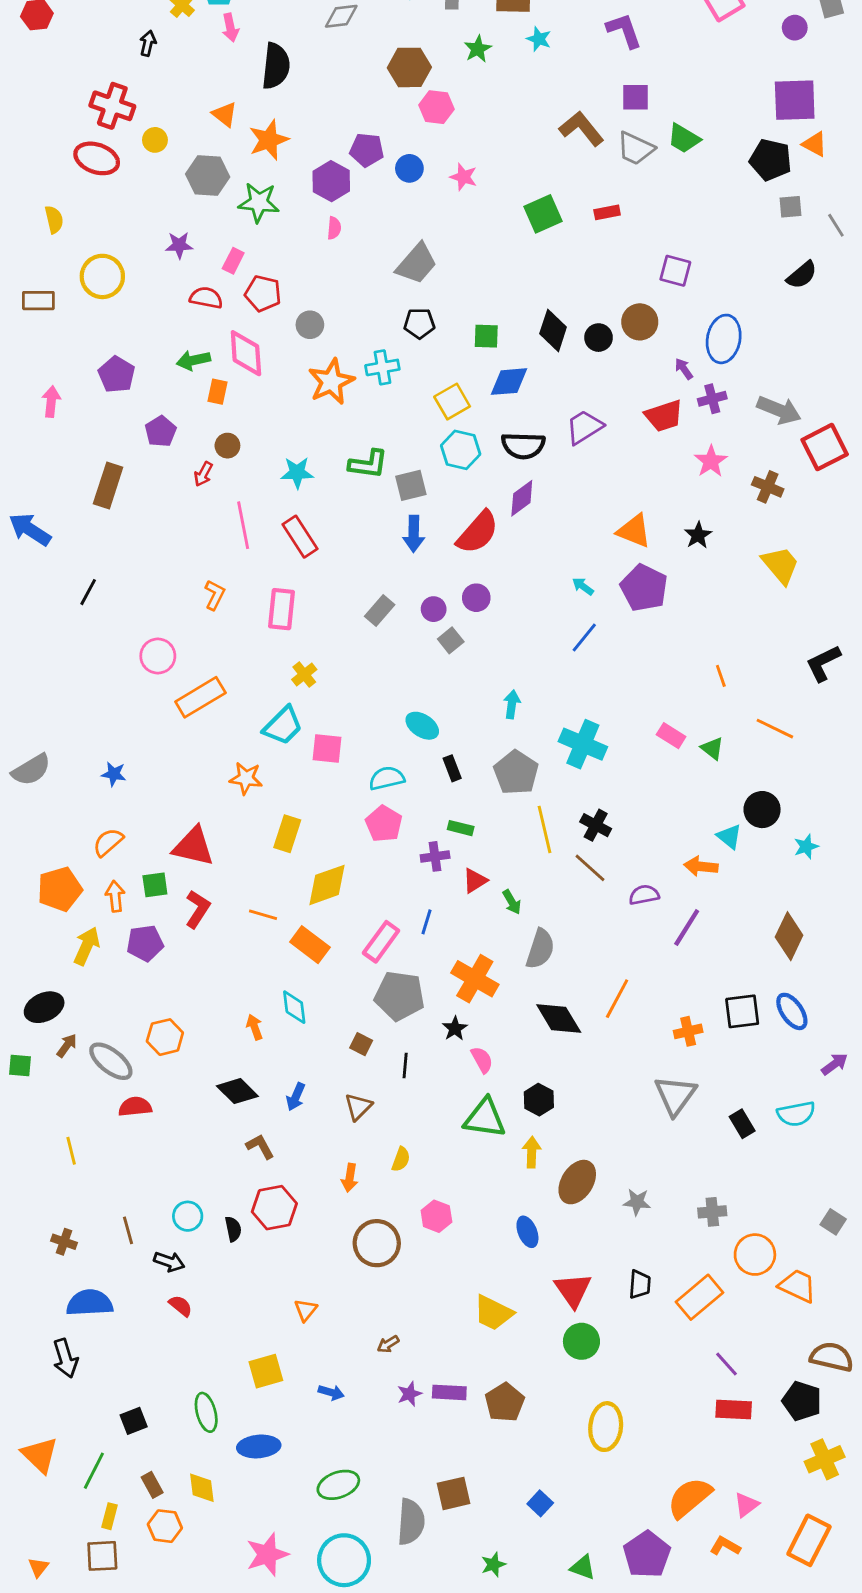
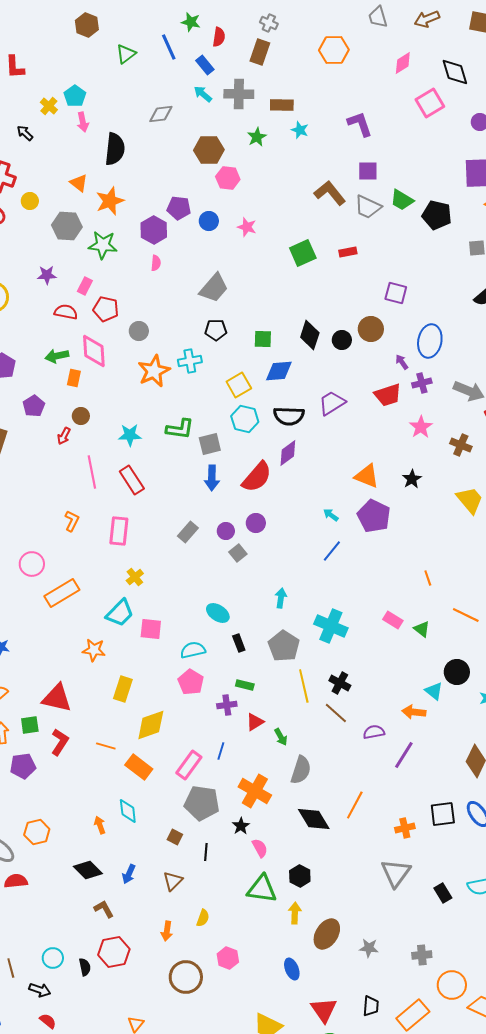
black arrow: (148, 43) -> (25, 133), turned -60
black pentagon: (771, 160) -> (437, 215), moved

